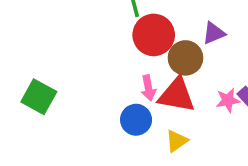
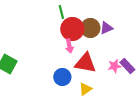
brown circle: (185, 58) -> (90, 28), moved
pink arrow: (148, 88) -> (69, 46), moved

